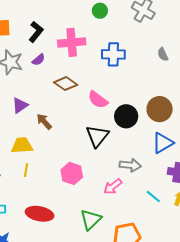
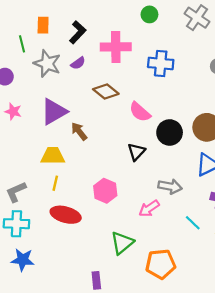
purple triangle: (20, 105) -> (54, 112), size x1.5
black triangle: (97, 136) -> (136, 152), size x0.7
red ellipse: (40, 214) -> (66, 215), moved

